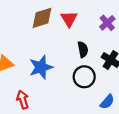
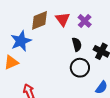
purple cross: (107, 23) -> (85, 21), moved
blue star: (41, 67) -> (21, 41), moved

